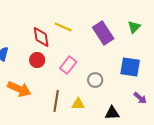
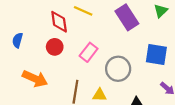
gray circle: (95, 80) -> (118, 69), size x1.5

